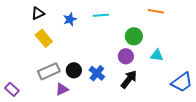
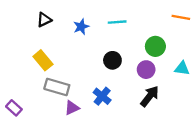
yellow rectangle: (44, 38) -> (43, 60), moved
black circle: (74, 70) -> (112, 60), moved
gray rectangle: (49, 71) -> (57, 87), turned 40
blue cross: (97, 73) -> (102, 96), moved

